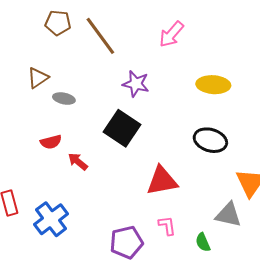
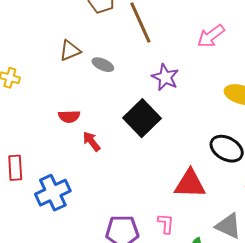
gray ellipse: (64, 99) -> (103, 65), moved
red triangle: (162, 181) -> (190, 184), moved

